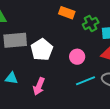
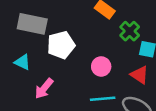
green cross: (91, 23) -> (130, 31), turned -35
cyan triangle: (11, 78) -> (22, 62), moved

